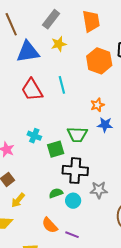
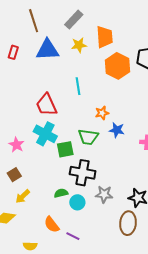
orange trapezoid: (91, 21) -> (105, 37), moved
red trapezoid: (32, 90) -> (46, 105), moved
orange star: (97, 105) -> (102, 113), moved
cyan cross: (34, 136) -> (45, 134), size x1.6

